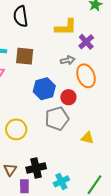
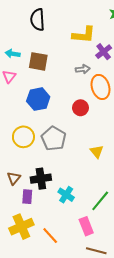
blue hexagon: (44, 89) -> (38, 99), moved
gray pentagon: (57, 118) -> (54, 139), moved, turned -30
yellow triangle: (87, 138) -> (97, 152), turned 32
cyan cross: (61, 181) -> (66, 195), turned -35

